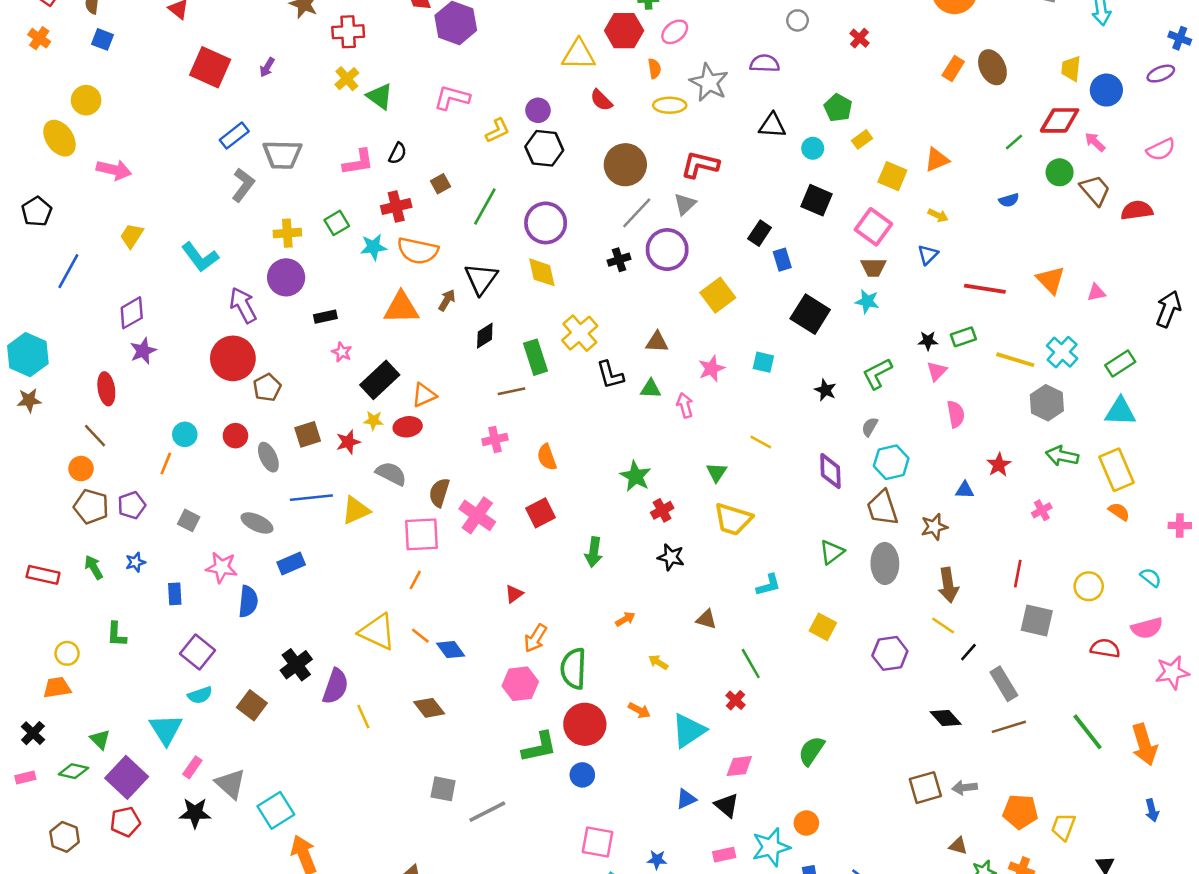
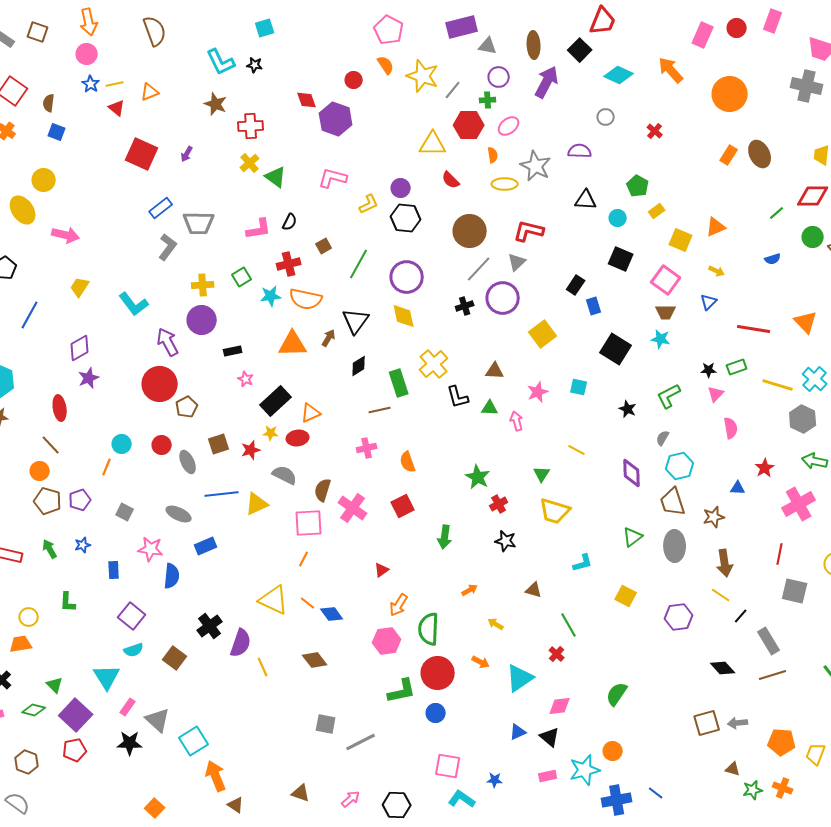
pink cross: (1042, 510) -> (799, 504), size x2.0

